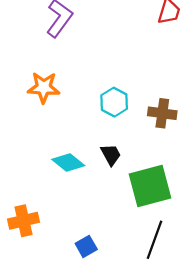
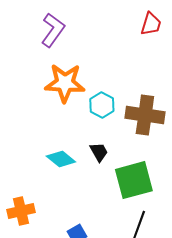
orange star: (44, 88) -> (65, 83), moved, size x1.4
brown cross: (162, 113) -> (145, 115), size x1.5

